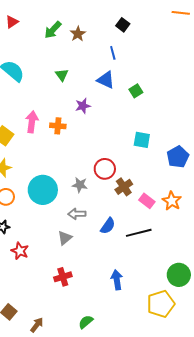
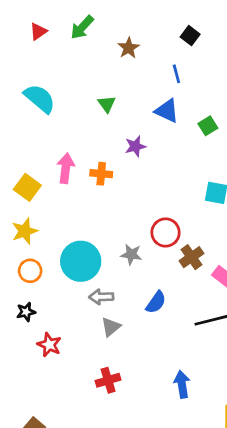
green arrow: (53, 30) -> (82, 27), moved
gray arrow: (77, 214) -> (101, 297), moved
blue semicircle: (108, 226) -> (156, 302), moved

